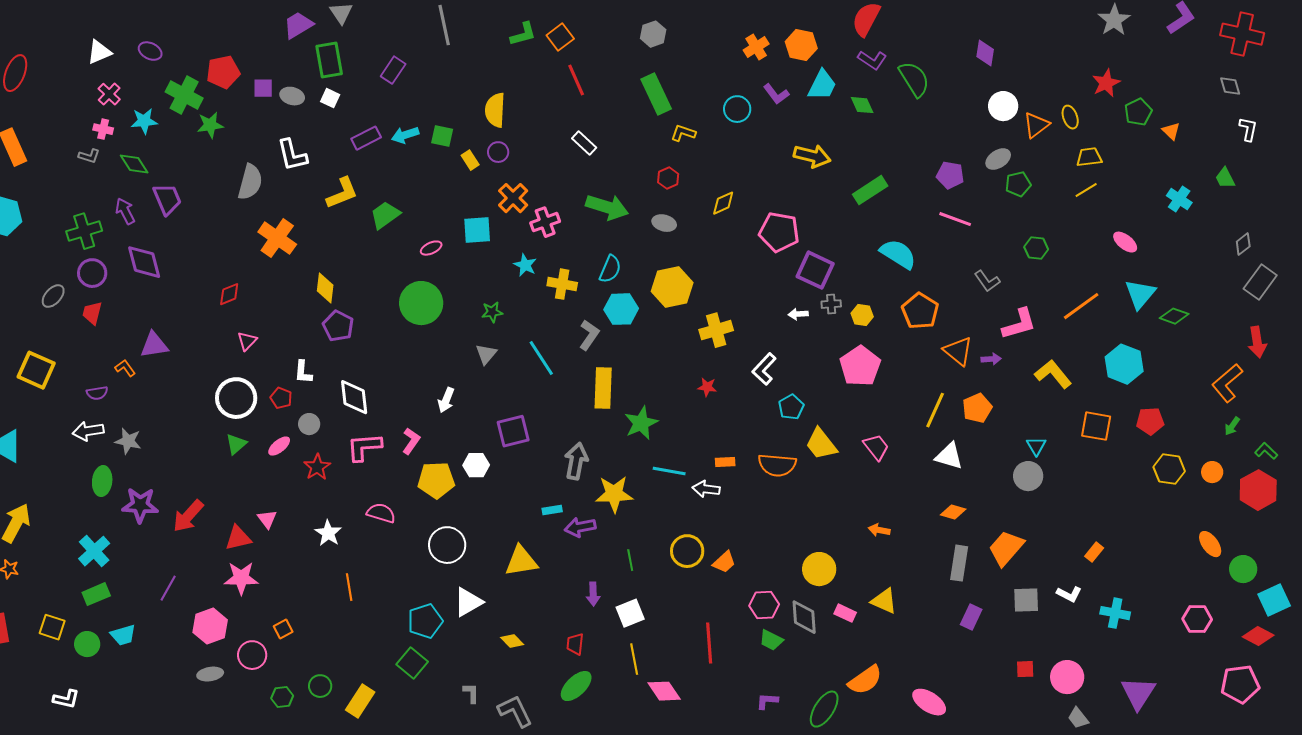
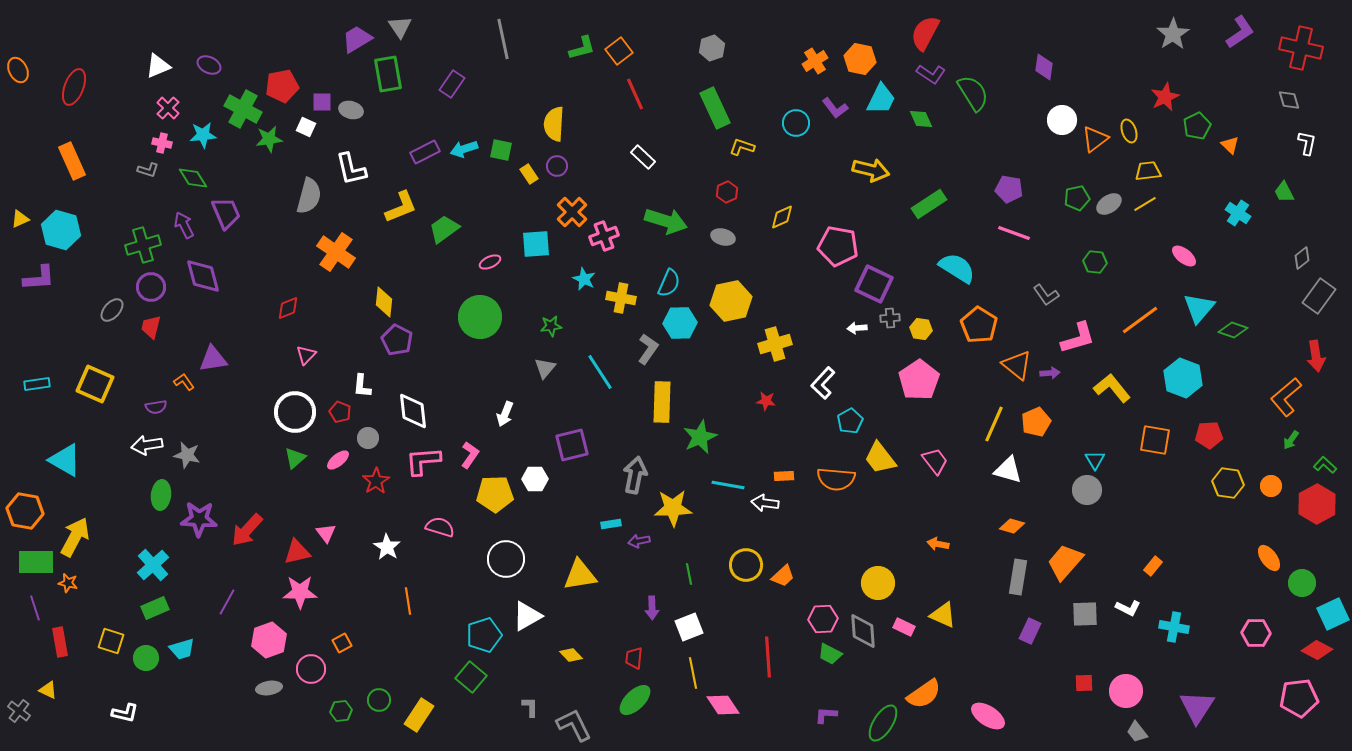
white square: (330, 98) -> (306, 127), moved
gray ellipse: (998, 159) -> (1109, 204), moved
purple arrow: (580, 527) -> (639, 541), size x0.7

